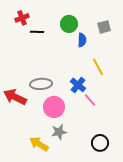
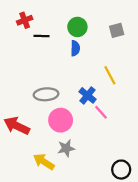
blue semicircle: (82, 40) -> (75, 48), moved
red arrow: (15, 97) -> (17, 126), moved
black circle: (100, 143) -> (121, 170), moved

